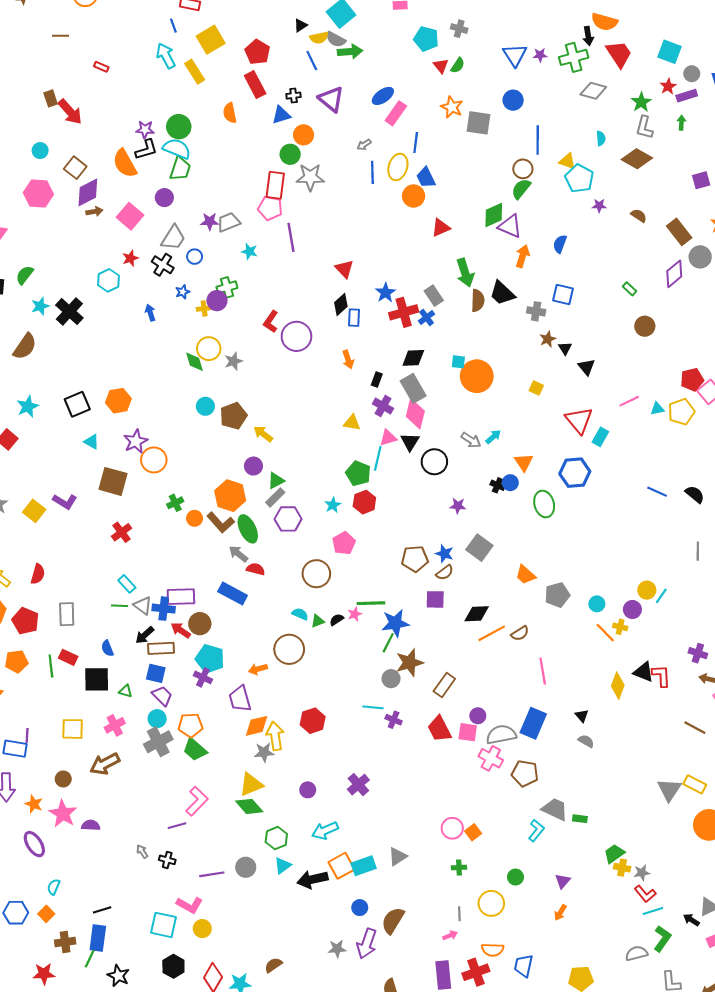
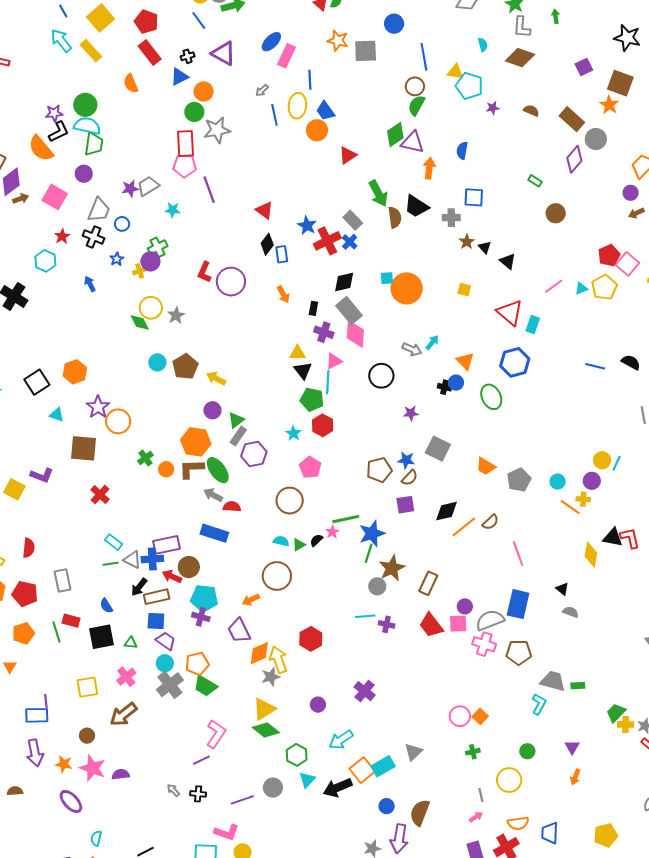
black triangle: (410, 442) -> (303, 370), moved
brown L-shape: (221, 523) -> (191, 469), turned 140

